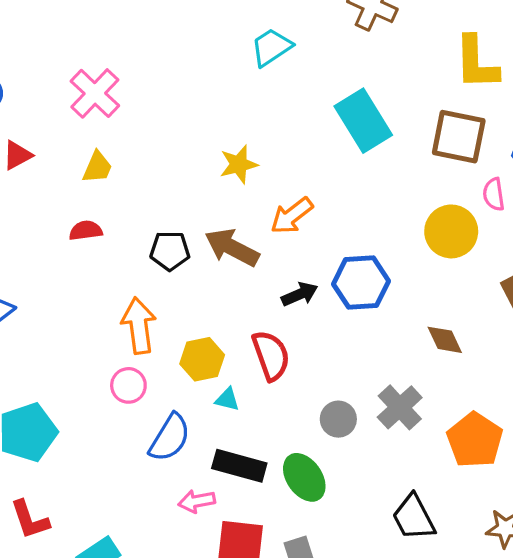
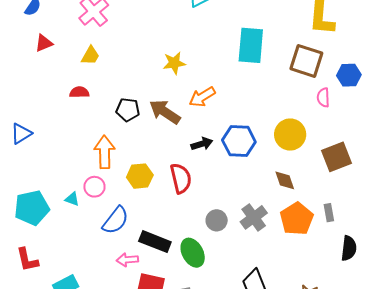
cyan rectangle: (363, 121) -> (251, 45), turned 30
yellow circle: (451, 231) -> (290, 135), moved
cyan triangle: (227, 399) -> (72, 199), moved
orange pentagon: (475, 440) -> (297, 219), moved

